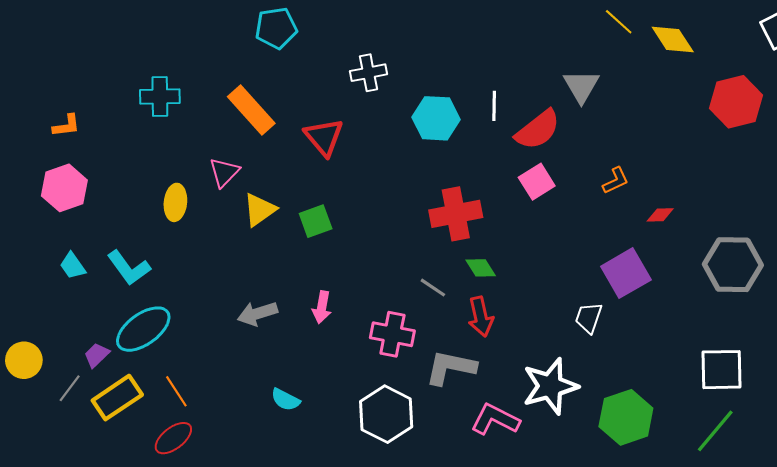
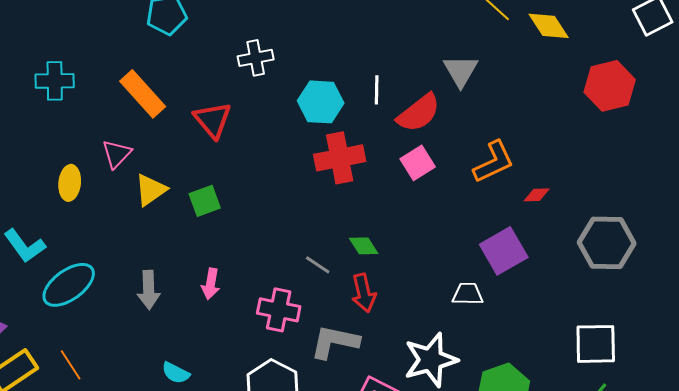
orange L-shape: (616, 181) -> (494, 162), size x1.6
red cross: (456, 214) -> (340, 158), moved
gray arrow: (257, 314) -> (149, 290), turned -75
white trapezoid: (589, 318) -> (468, 294), turned 72
cyan ellipse: (143, 329) -> (69, 285), moved

